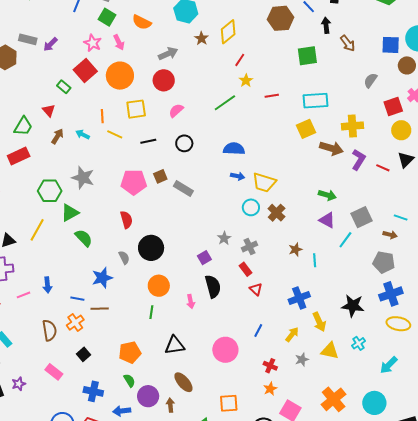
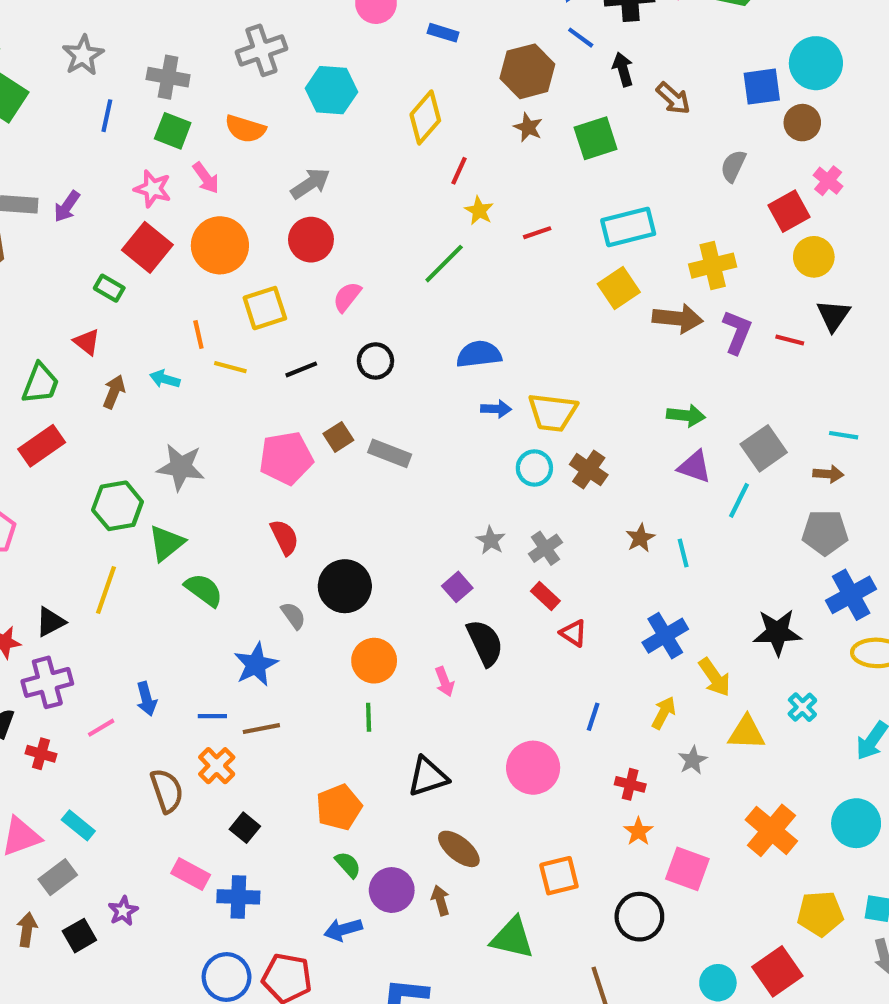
brown star: (201, 38) -> (528, 127), moved
blue cross: (93, 391) -> (238, 897), moved

